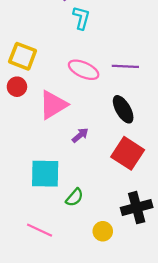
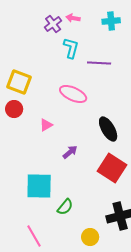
purple line: (125, 66) -> (99, 63), moved
pink triangle: (53, 105) -> (46, 125), size x0.5
pink line: (40, 230) -> (34, 236), turned 35

